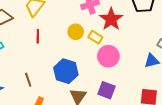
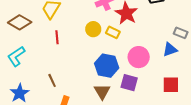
pink circle: (108, 56) -> (139, 57), moved
blue hexagon: (66, 71) -> (107, 66), moved

